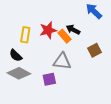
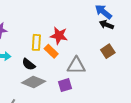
red star: (48, 30) -> (59, 36), turned 30
black arrow: (73, 30) -> (106, 25), moved
orange rectangle: (64, 36) -> (51, 51), moved

